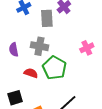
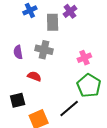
pink cross: (87, 48) -> (84, 58), moved
green pentagon: (55, 68) -> (89, 85), moved

